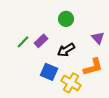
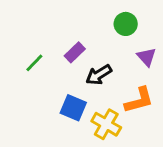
green circle: (66, 19) -> (126, 24), moved
purple rectangle: (41, 41) -> (75, 52), moved

